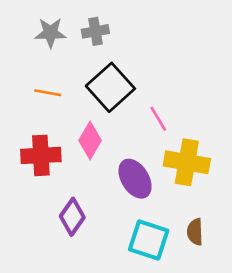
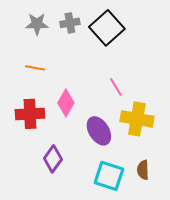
black square: (110, 87) -> (107, 28), moved

